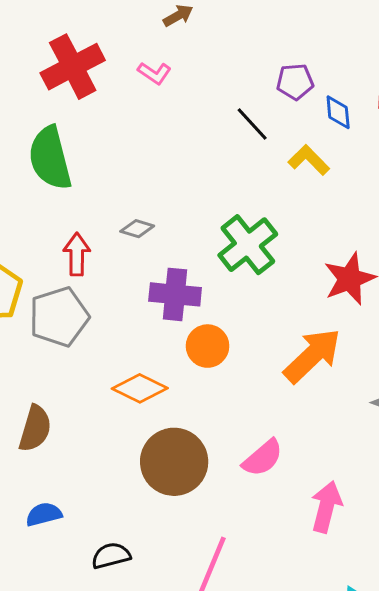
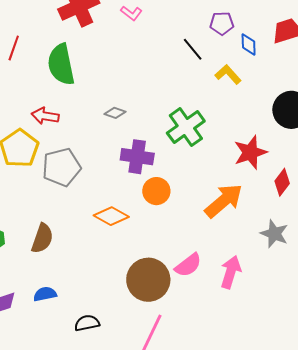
red arrow: (77, 254) -> (45, 116), moved, turned -84
brown circle: (174, 462) -> (148, 280), moved
pink arrow: (326, 507) -> (231, 272), moved

